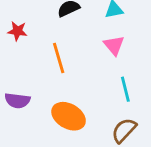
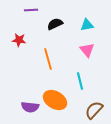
cyan line: (125, 89) -> (80, 81), moved
purple semicircle: (17, 101) -> (30, 107), moved

